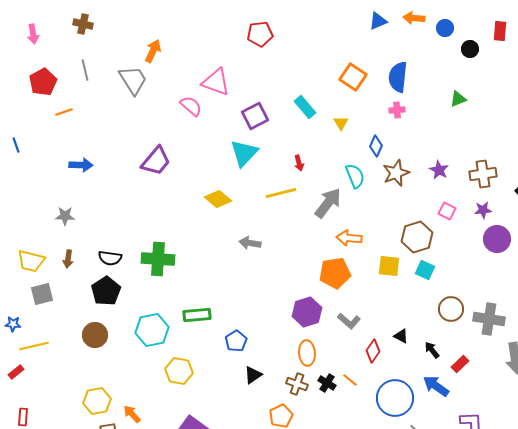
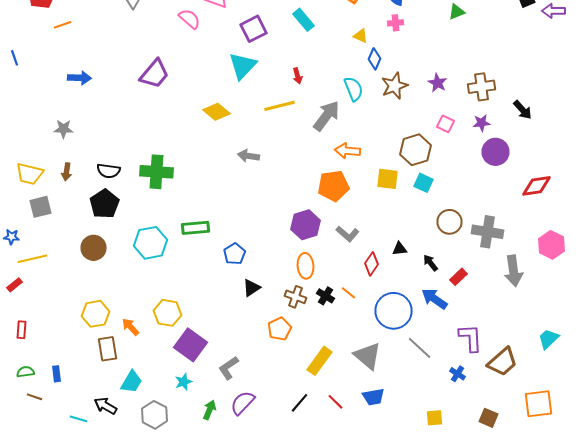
yellow triangle: (341, 123) -> (360, 36), moved, turned -35
black triangle: (401, 336) -> (400, 249), turned -35
yellow hexagon: (179, 371) -> (168, 313), moved

